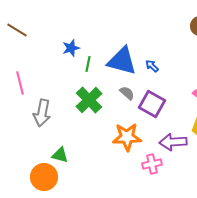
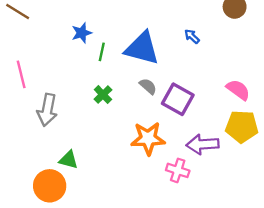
blue arrow: (152, 66) -> (192, 36), moved
green cross: (89, 100) -> (103, 95), size x0.6
pink cross: (152, 164) -> (178, 170), turned 30

